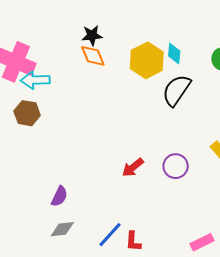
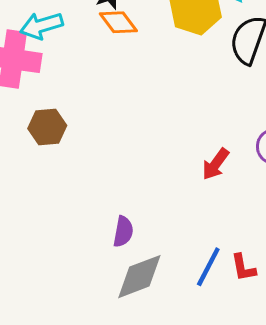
cyan arrow: (35, 80) -> (41, 26), moved
gray diamond: (62, 229) -> (139, 277), size x1.5

